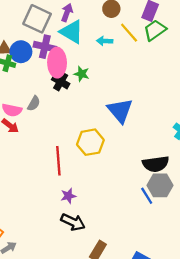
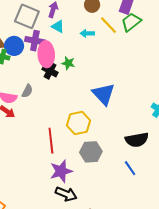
cyan triangle: (72, 32) -> (58, 27), size x0.6
gray hexagon: (160, 185) -> (91, 152), moved
purple star: (68, 196) -> (61, 171), size x1.6

